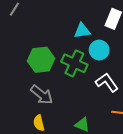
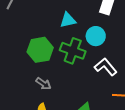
cyan triangle: (82, 31) -> (68, 20), moved
gray arrow: (42, 95) -> (43, 84), size x0.7

